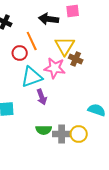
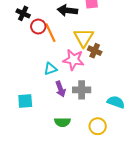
red circle: (20, 53) -> (38, 27), moved
cyan triangle: (32, 77) -> (50, 69), size x0.6
gray cross: (62, 134) -> (82, 90), moved

